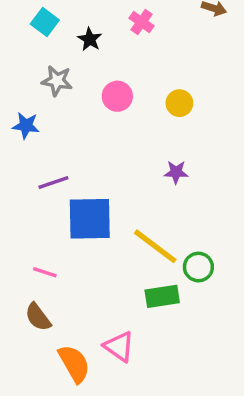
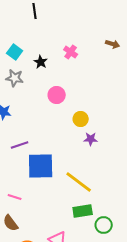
gray star: (57, 81) -> (15, 78), moved
yellow circle: (179, 103) -> (81, 119), moved
green circle: (198, 267) -> (104, 225), moved

